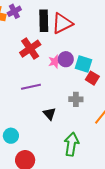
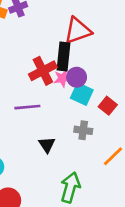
black rectangle: (44, 21) -> (64, 56), moved
red cross: (30, 49) -> (43, 71), moved
cyan square: (84, 64) -> (82, 94), moved

